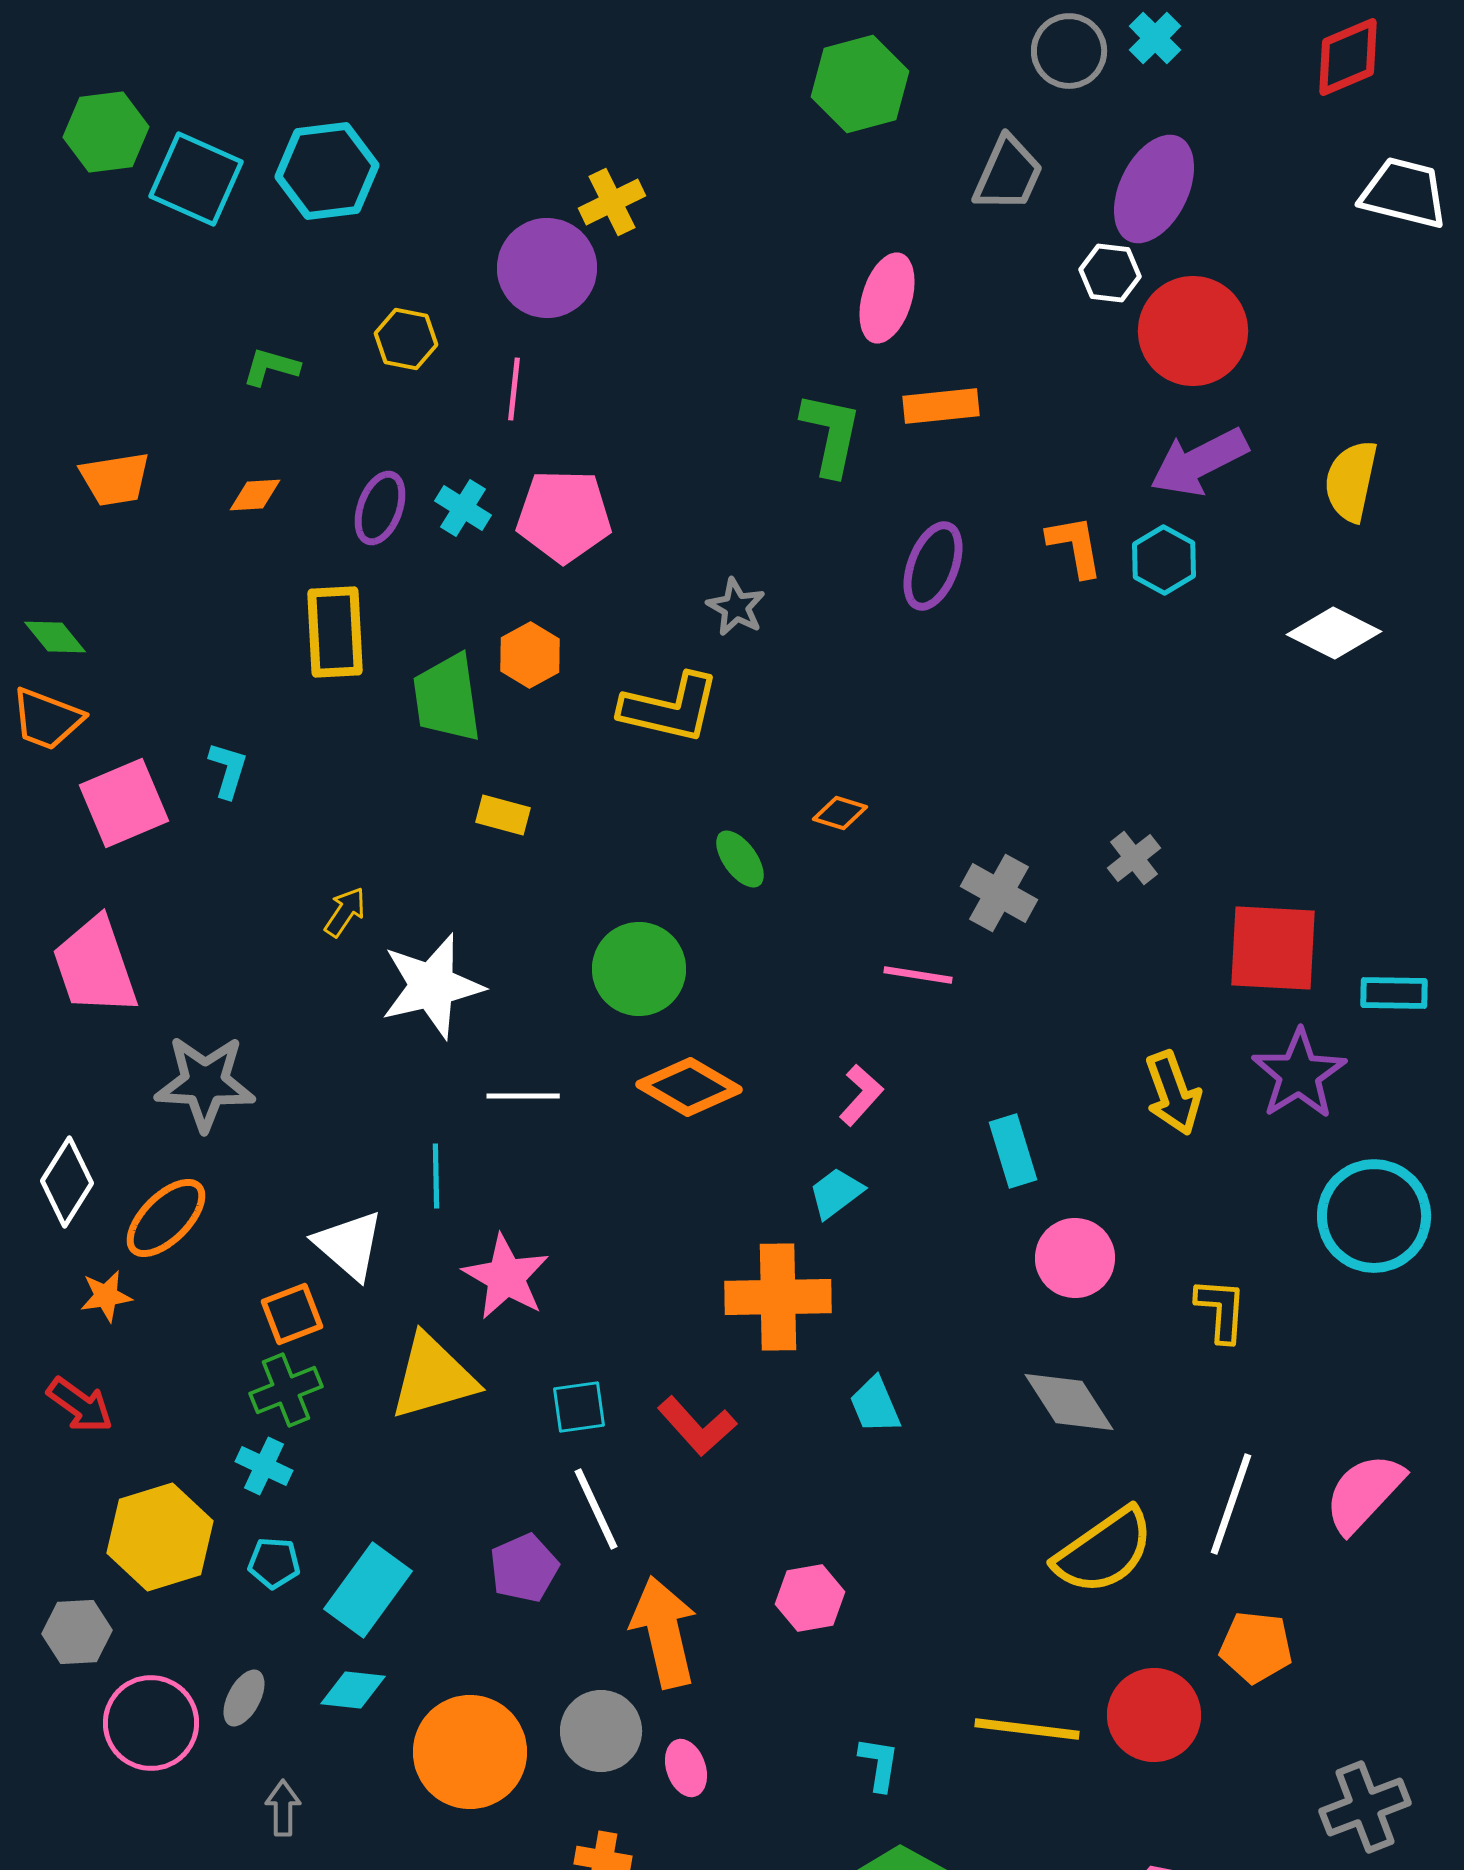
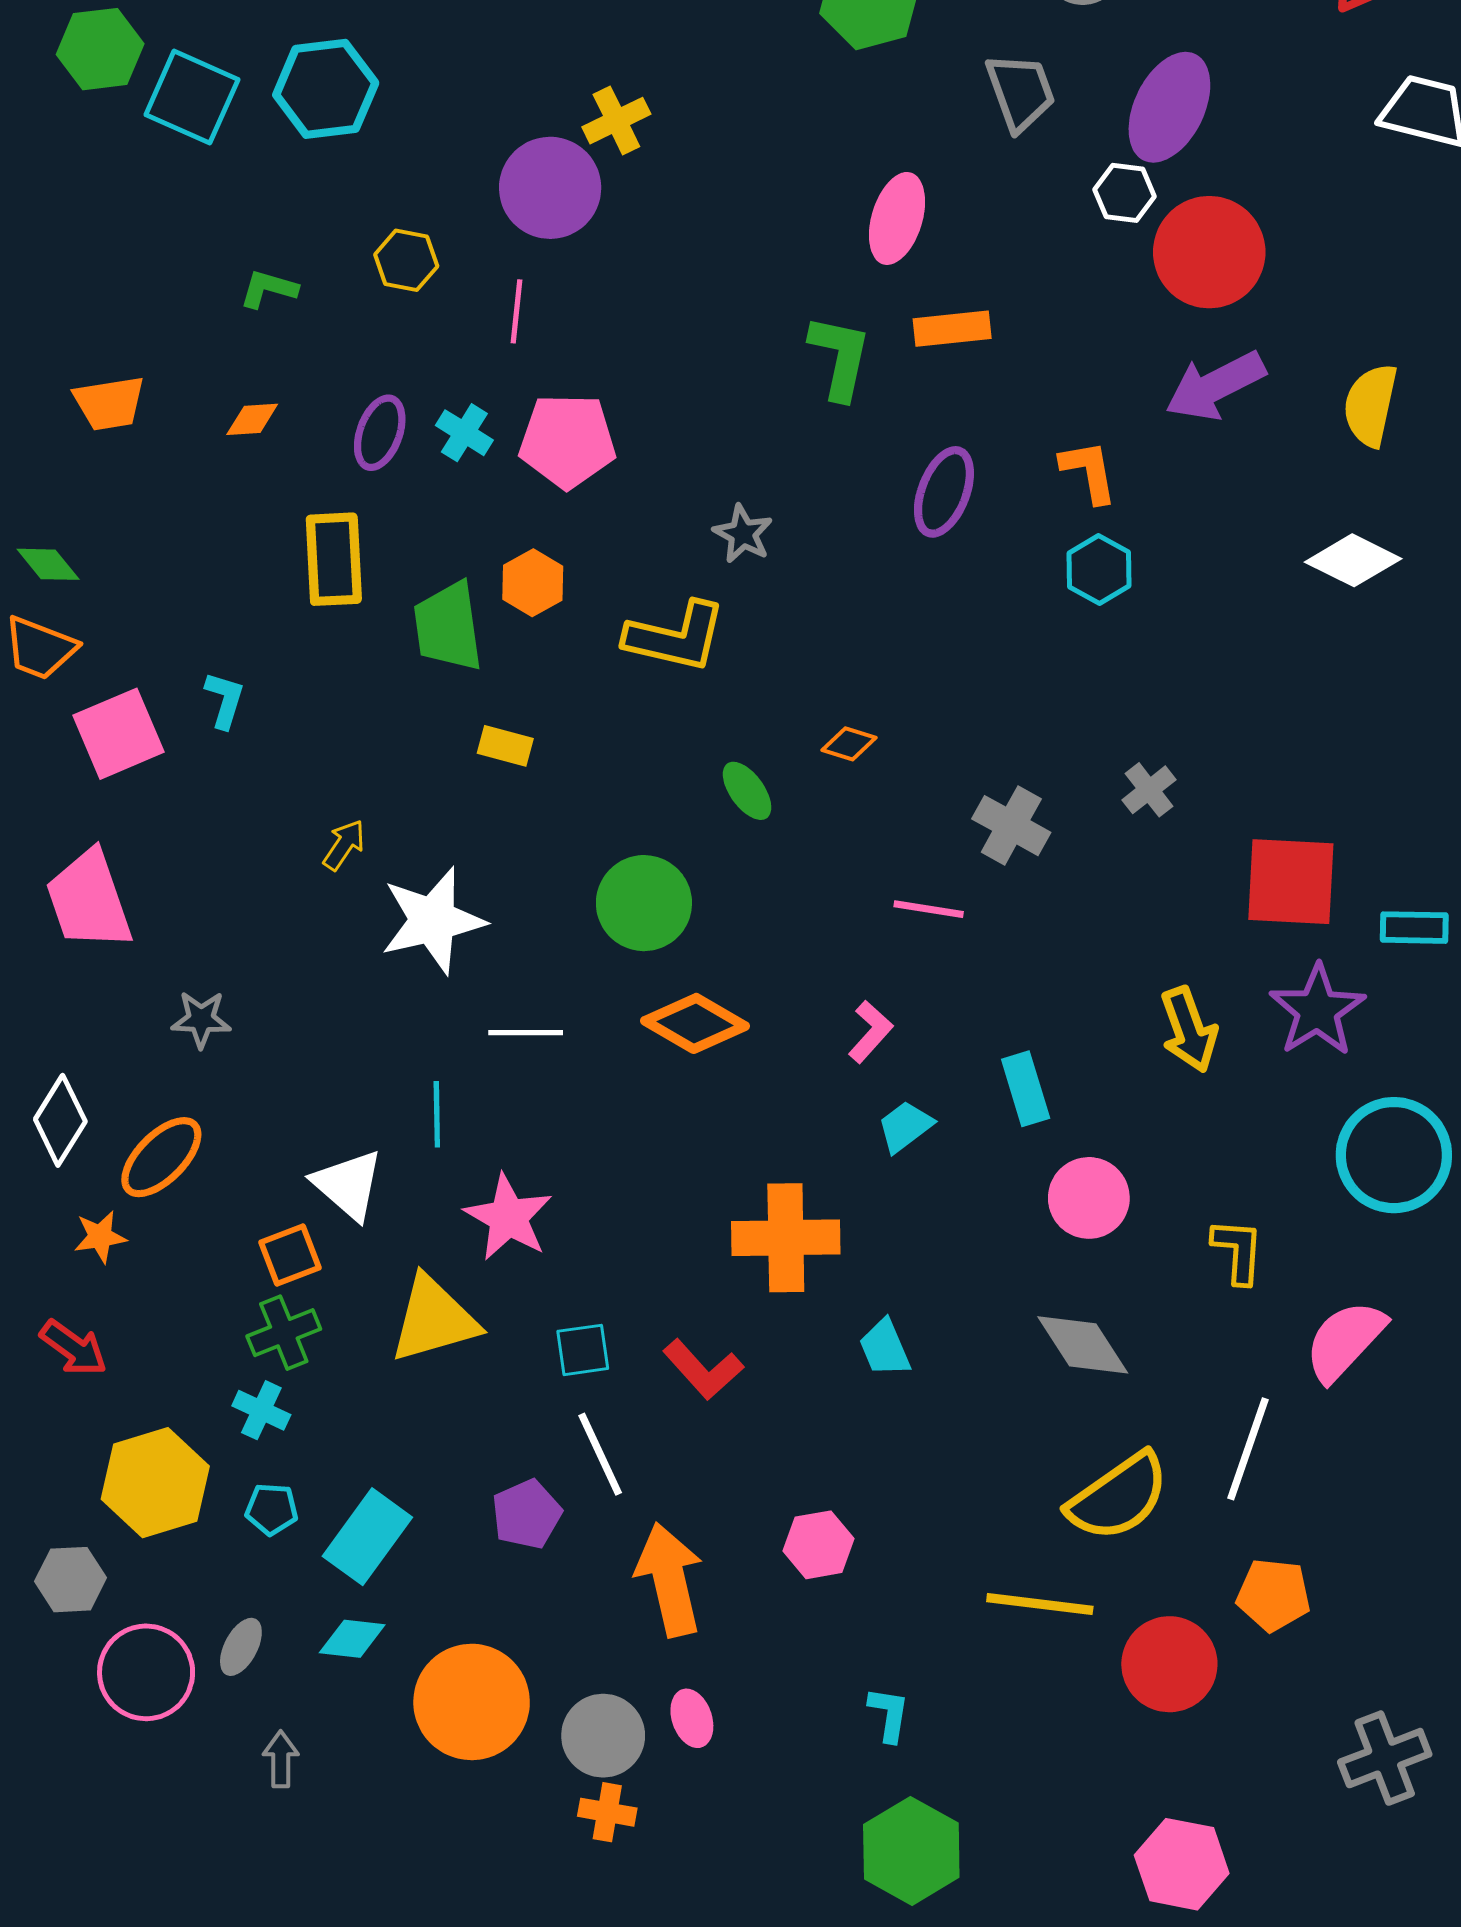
gray trapezoid: (1008, 174) -> (1020, 92), turned -44
cyan hexagon: (1164, 560) -> (1099, 569), moved
gray star: (205, 1083) -> (201, 1019), size x0.6
cyan trapezoid: (836, 1193) -> (905, 1127), moved
pink semicircle: (1364, 1493) -> (1345, 1341), moved
yellow line: (1027, 1729) -> (1040, 1604), moved
gray circle: (601, 1731) -> (603, 1736), moved

